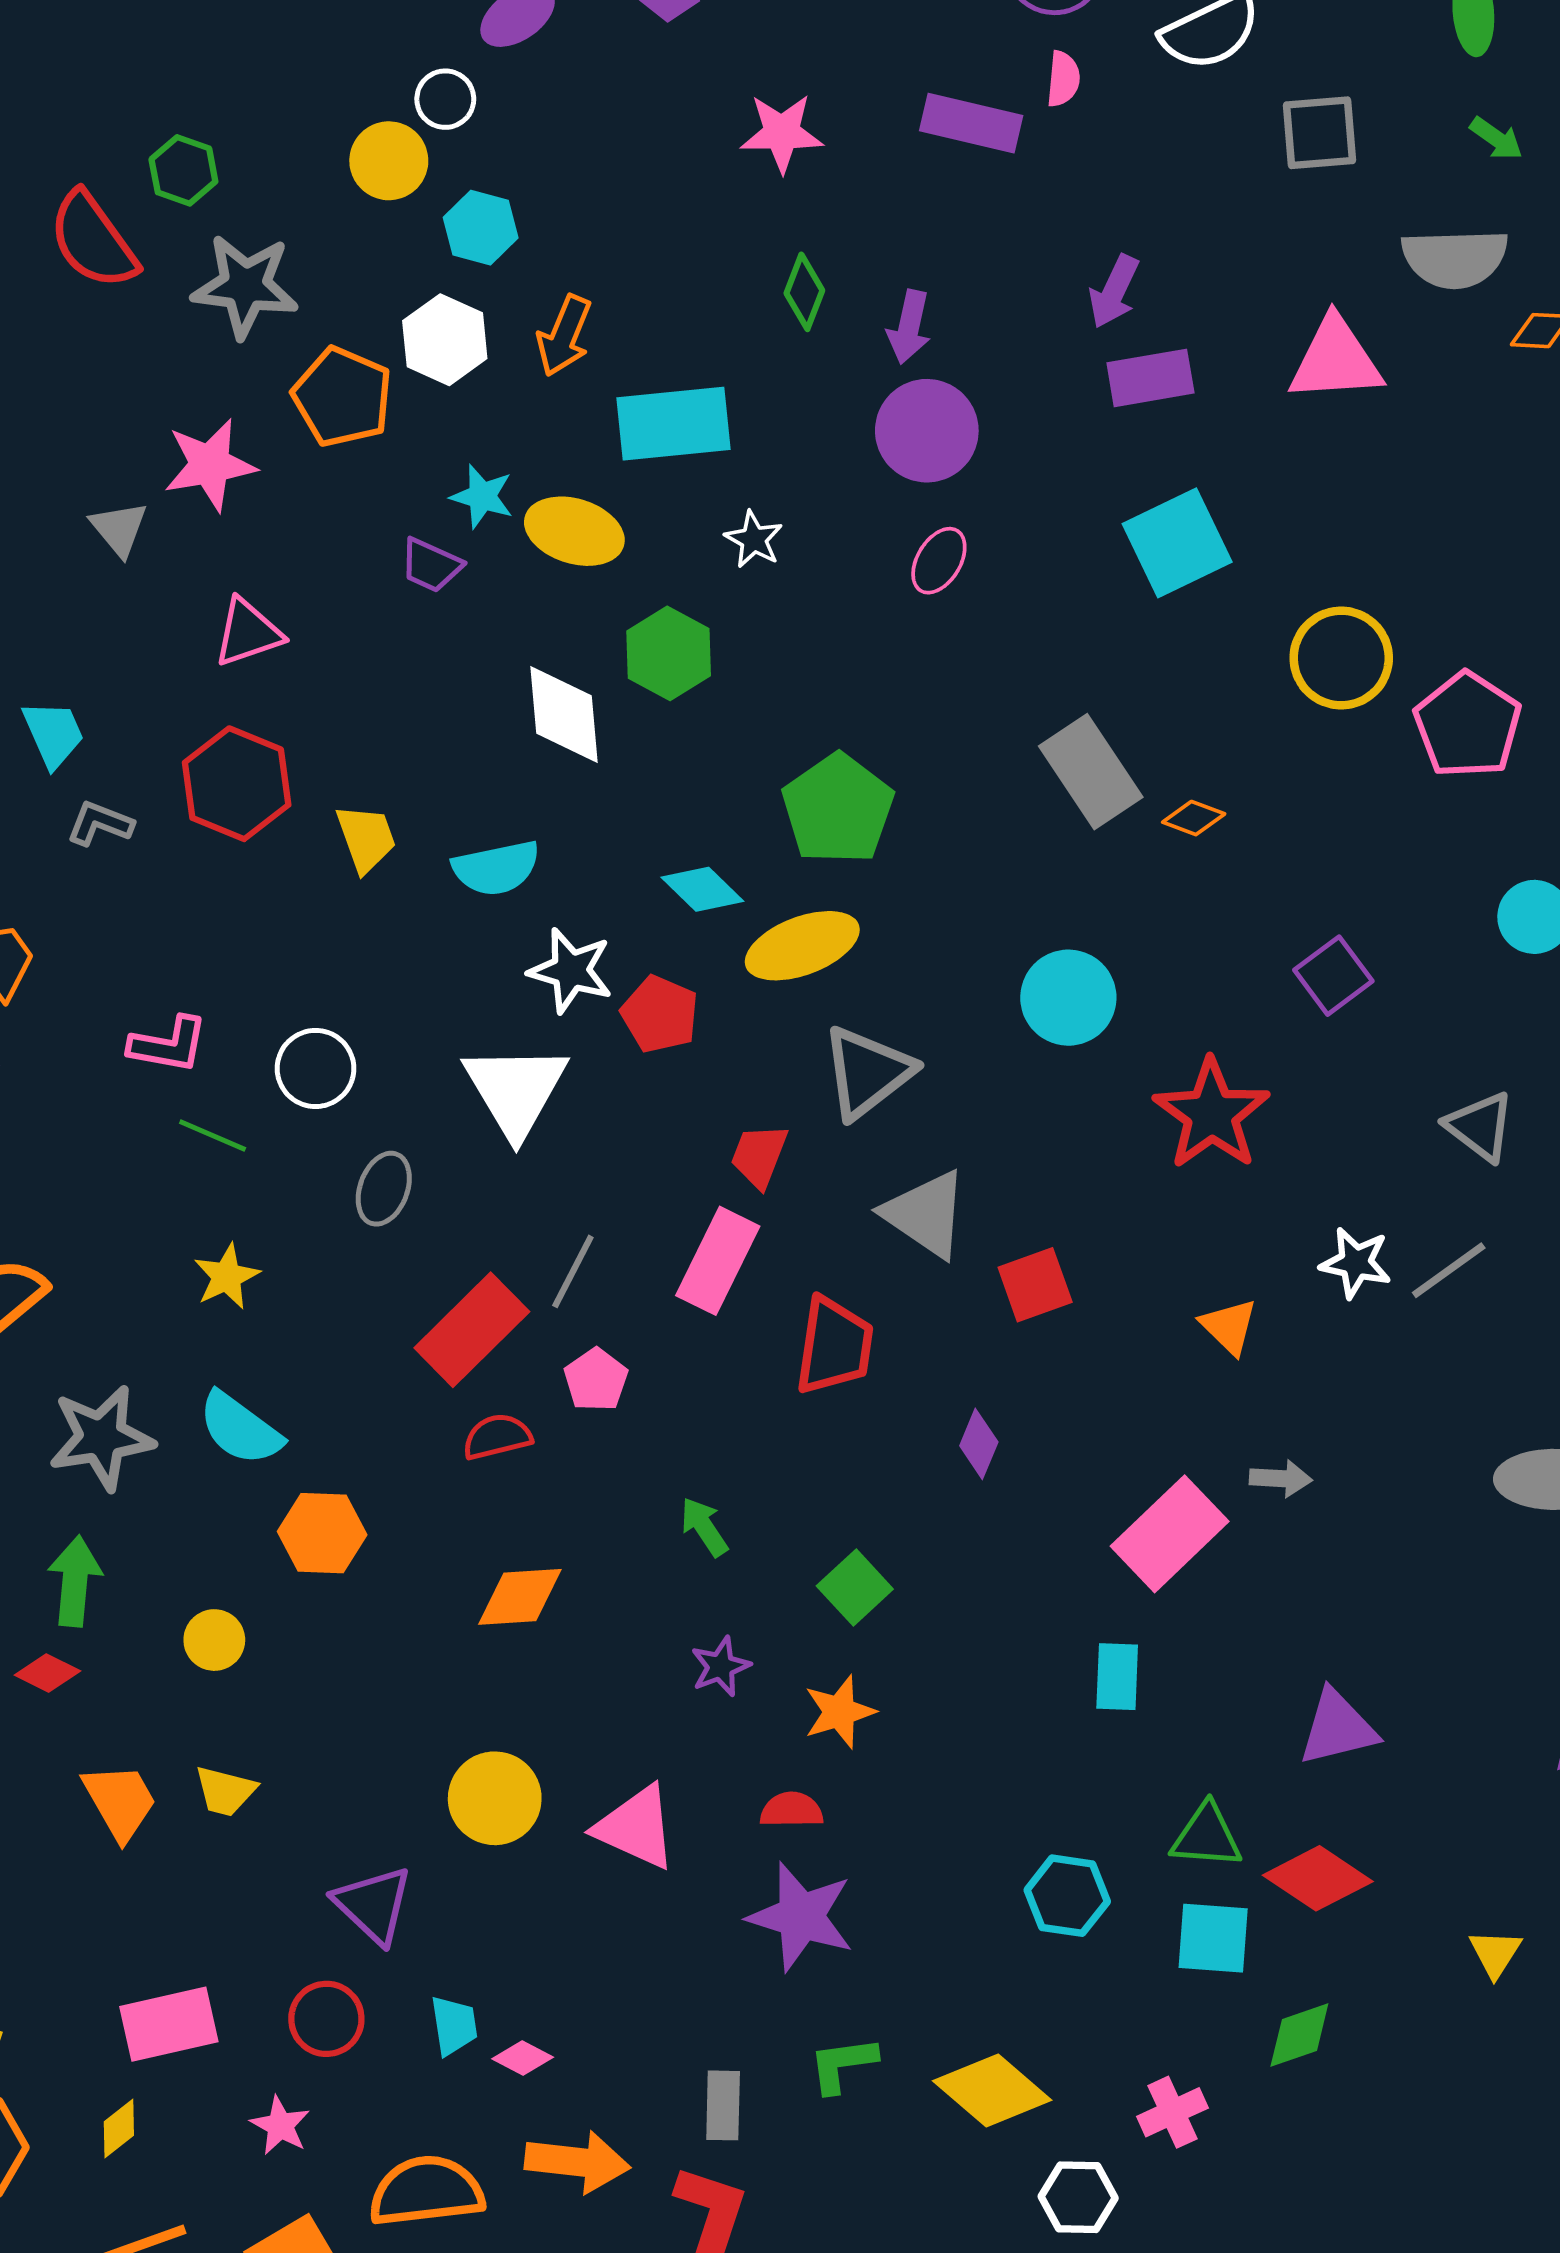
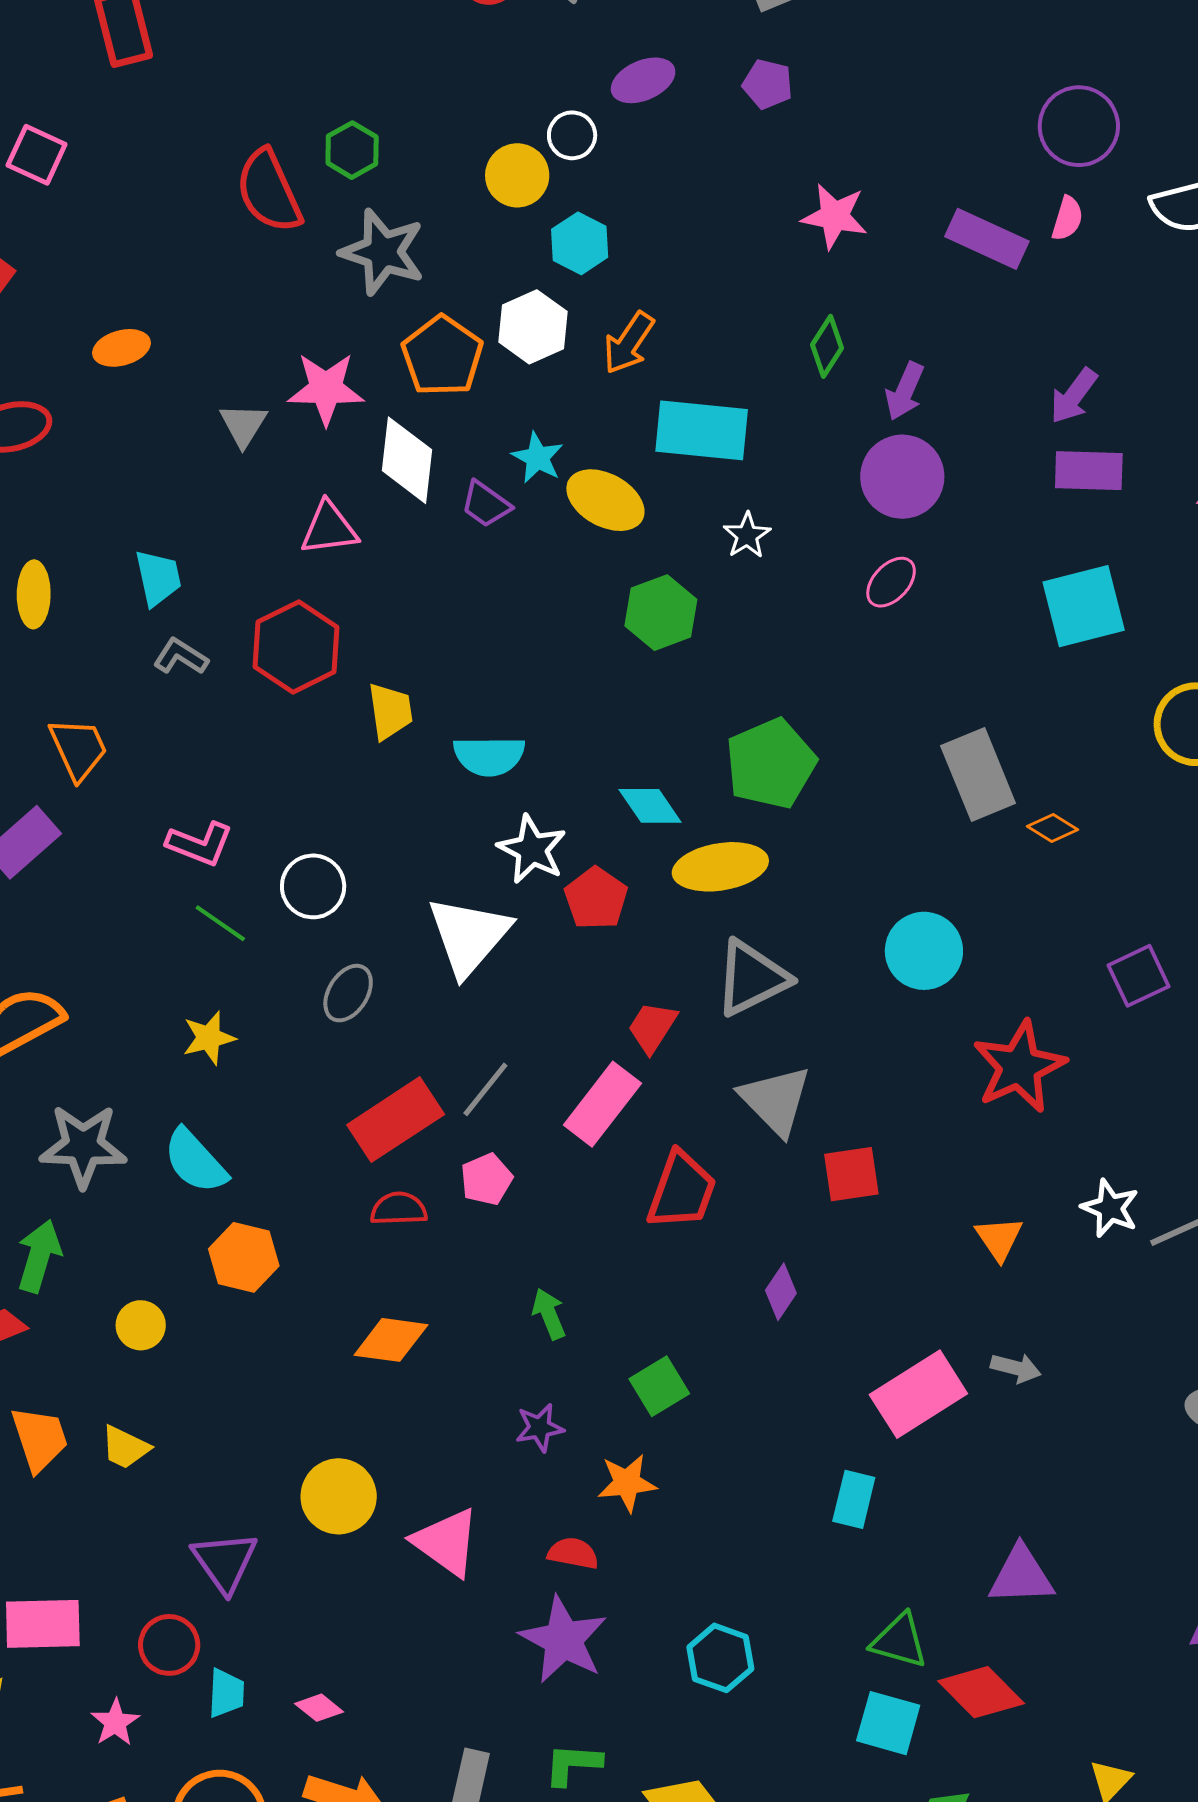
white diamond: (564, 714) -> (407, 460), moved
cyan hexagon: (1067, 1896) -> (720, 1658), moved
cyan trapezoid: (454, 2025) -> (226, 1693), moved

